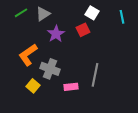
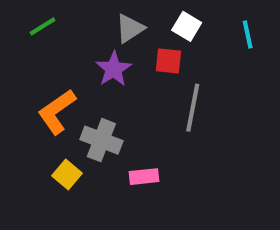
gray triangle: (43, 14) -> (130, 28), moved
red square: (83, 30) -> (168, 61), turned 32
gray line: (95, 75) -> (193, 108), moved

